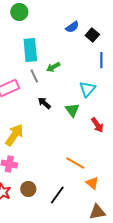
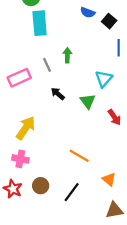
blue semicircle: (72, 27) -> (88, 12), turned 56
cyan rectangle: (30, 50) -> (40, 23), moved
green arrow: (53, 67) -> (67, 55), turned 120
orange line: (75, 163) -> (79, 156), moved

